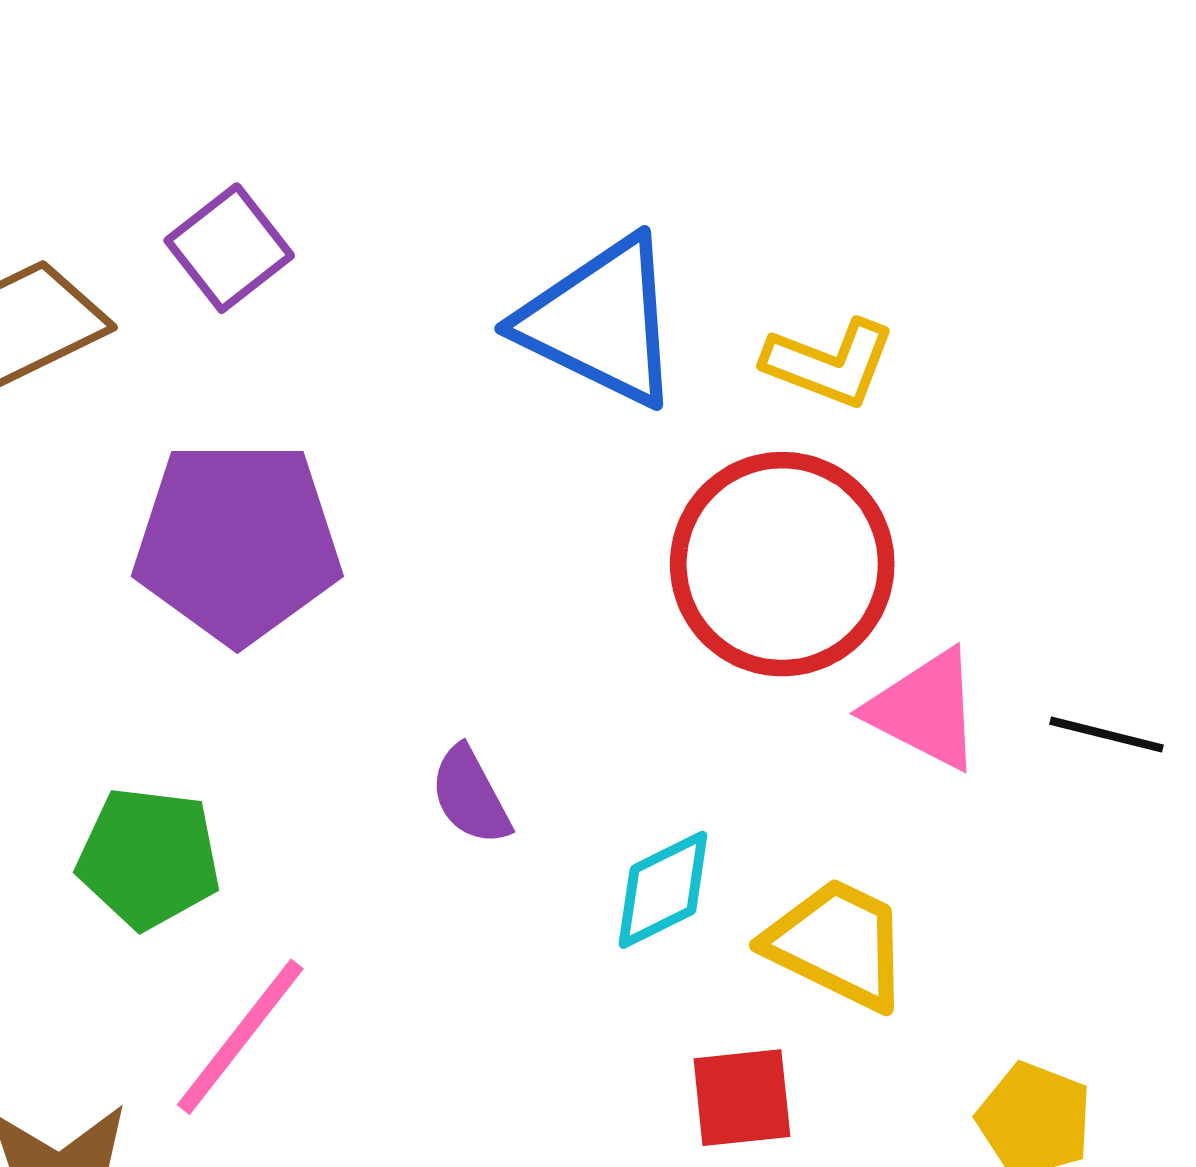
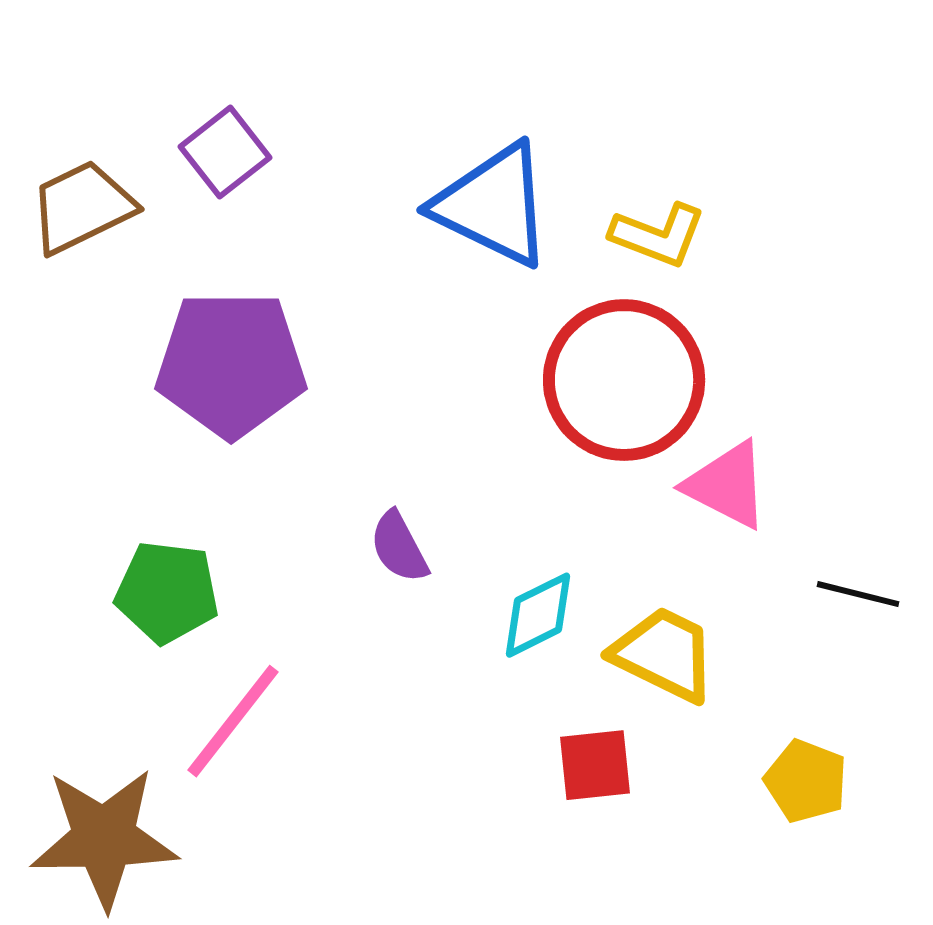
black line: (1106, 735) -> (858, 594), moved

